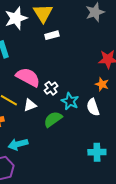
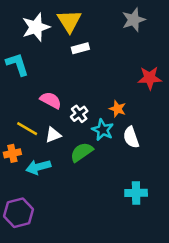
pink semicircle: (28, 77) -> (51, 100), size x0.7
orange star: (102, 84) -> (118, 109), moved
cyan arrow: (18, 144) -> (38, 167), moved

